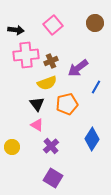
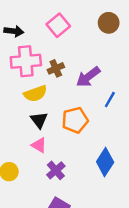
yellow semicircle: (47, 83) -> (35, 94), moved

